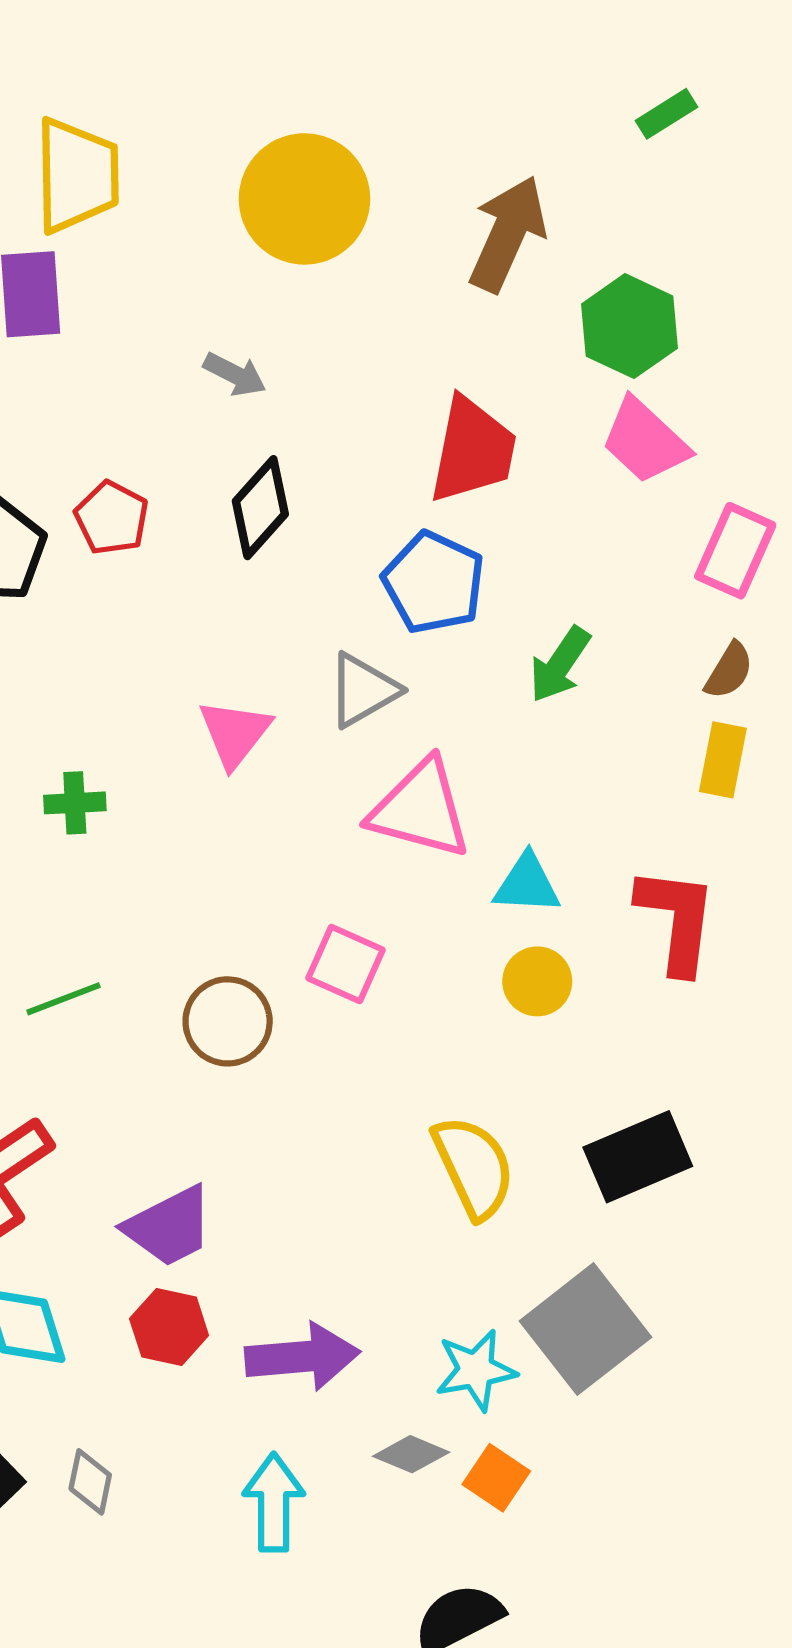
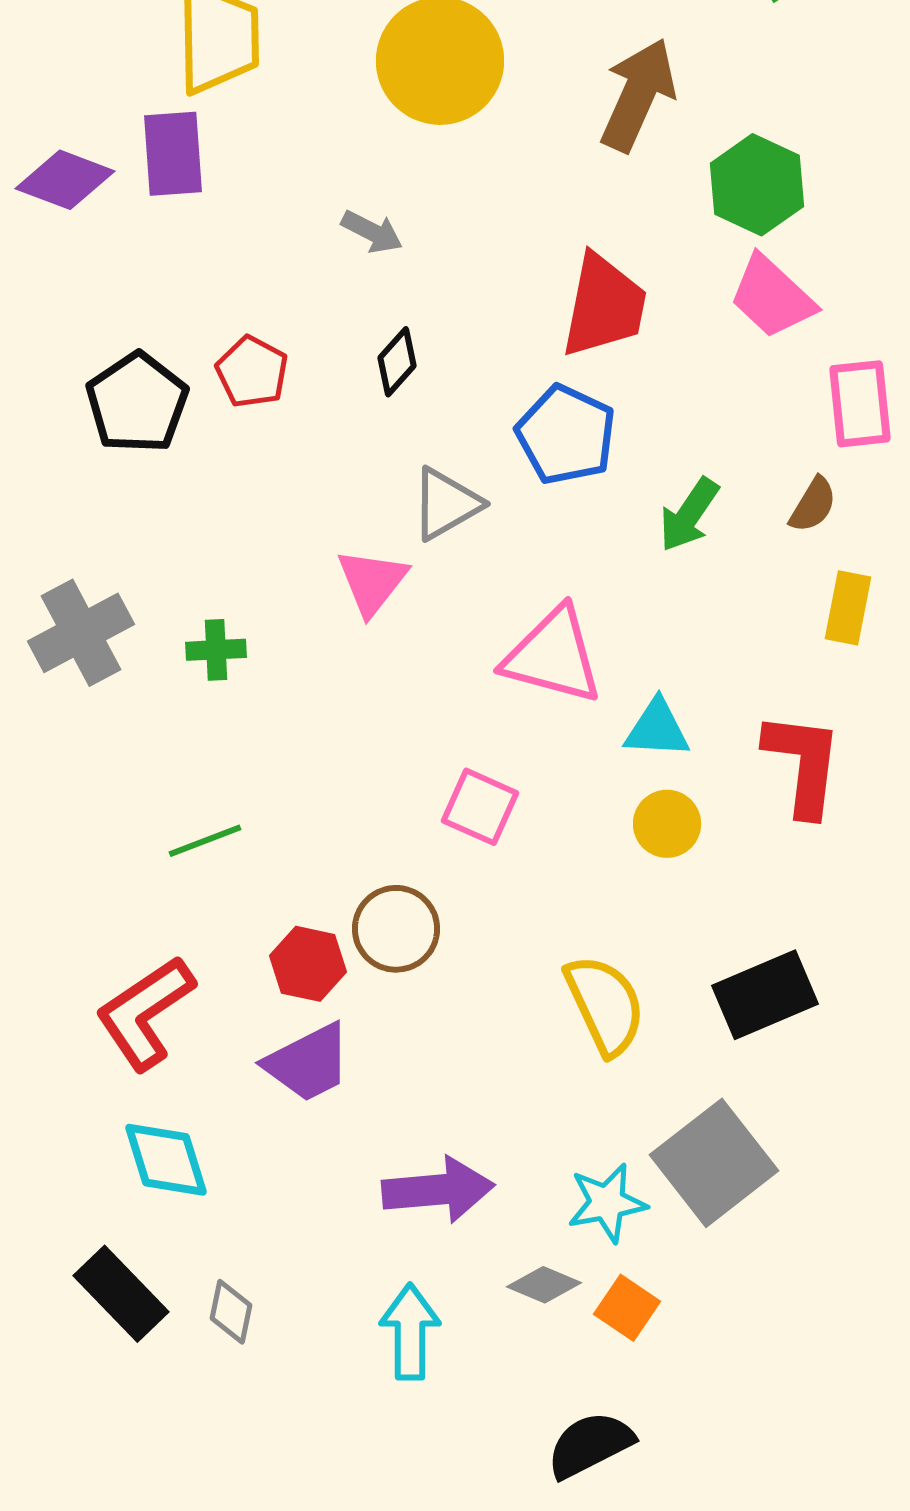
black diamond: (260, 508) -> (397, 362), size x0.7
pink rectangle: (735, 551) -> (860, 404), turned -30
brown semicircle: (729, 671) -> (813, 505), moved
gray triangle: (363, 690) -> (446, 504), moved
brown circle: (228, 1021) -> (396, 929), moved
red hexagon: (169, 1327) -> (308, 964), moved

